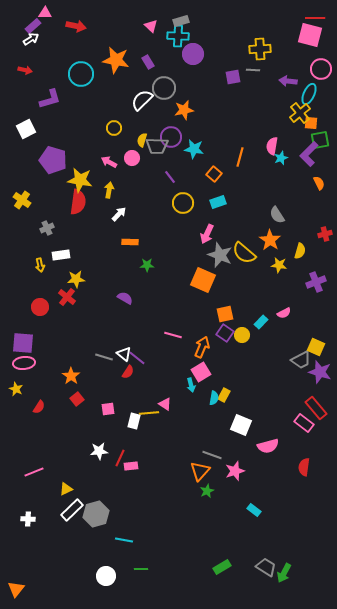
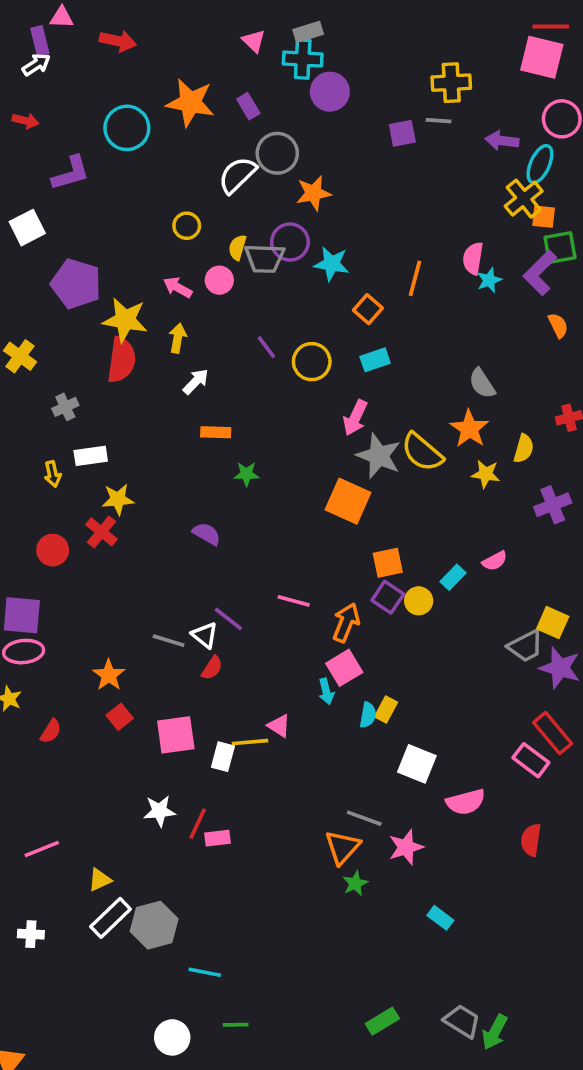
purple rectangle: (33, 26) -> (40, 41), turned -63
purple line: (170, 177) -> (266, 347), moved
purple line: (137, 358) -> (228, 619), moved
pink square: (108, 409) -> (176, 735), size x1.6

